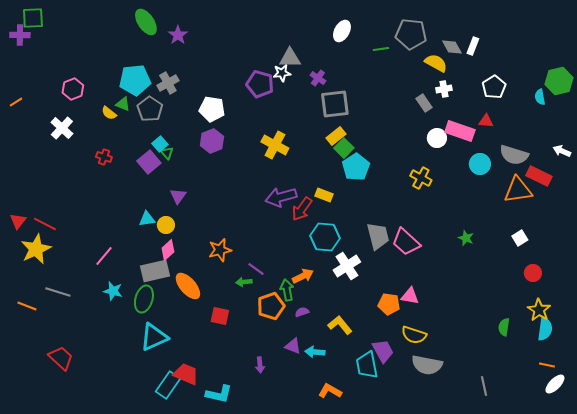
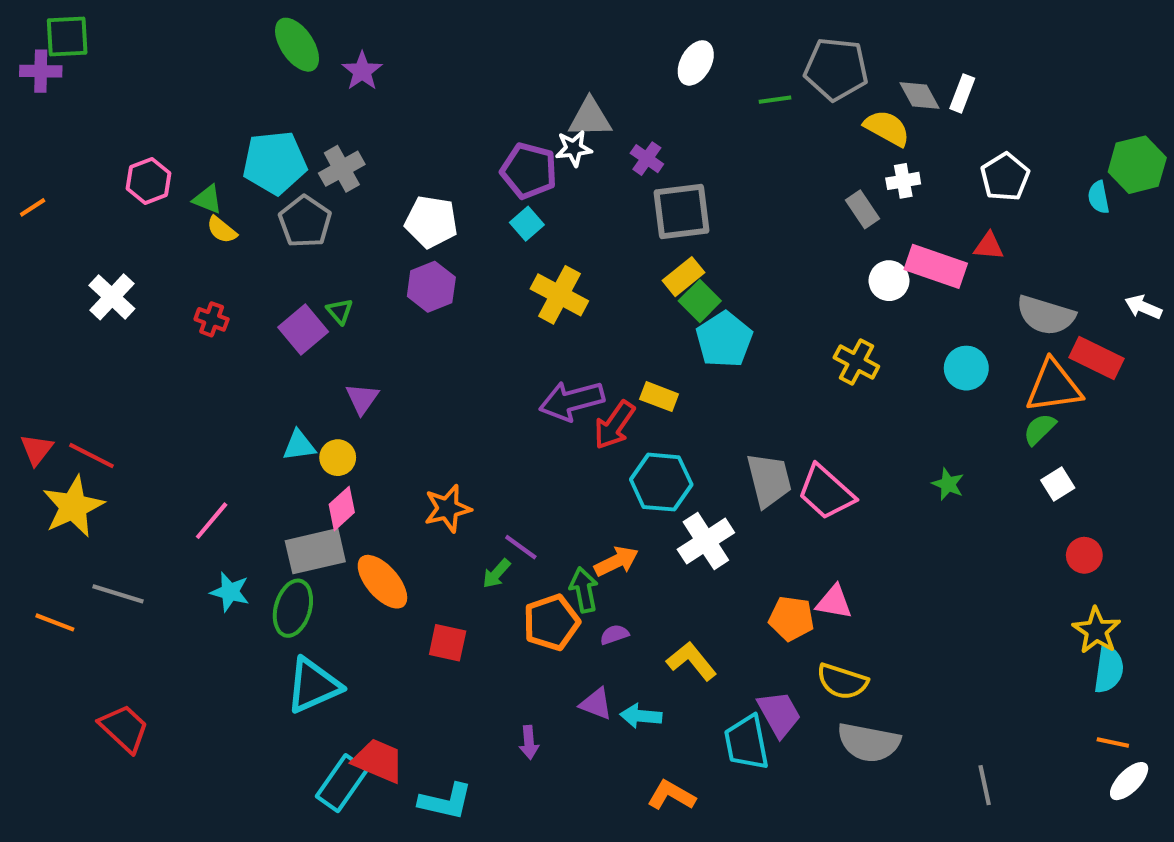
green triangle: (123, 104) -> (208, 199), moved
white cross: (62, 128) -> (112, 297), moved
cyan square: (160, 144) -> (527, 224), moved
cyan circle: (480, 164) -> (966, 368), moved
green arrow: (244, 282) -> (496, 574), turned -42
green semicircle: (504, 327) -> (1040, 429), moved, turned 36

